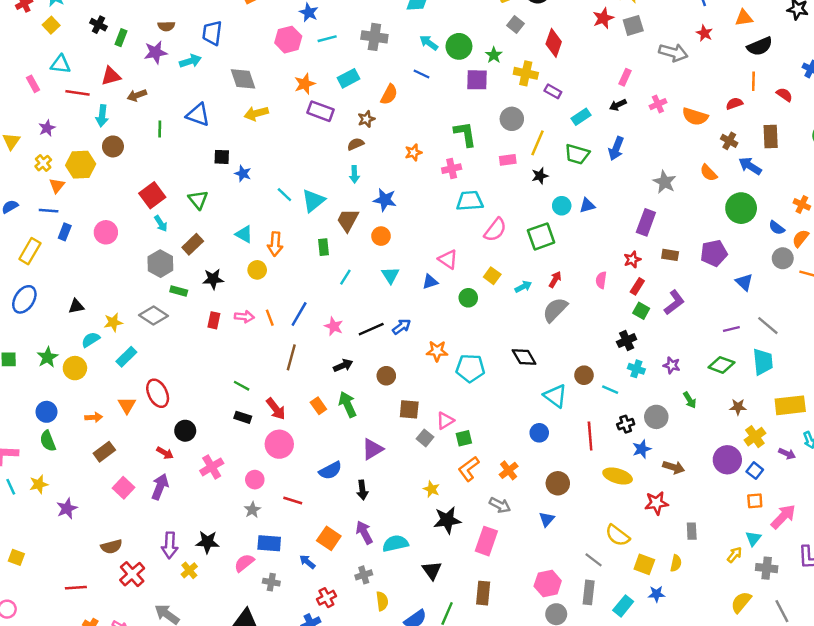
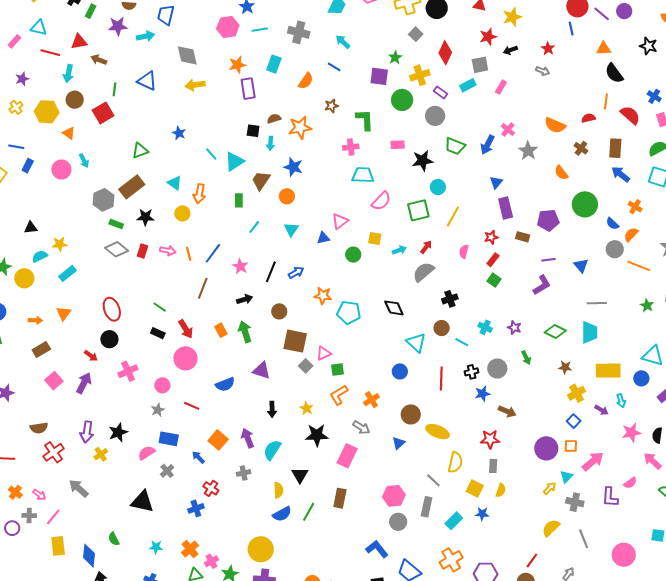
gray square: (633, 25) -> (480, 65), moved
red star: (704, 33) -> (548, 48), moved
green circle: (459, 46) -> (402, 100), moved
black semicircle: (760, 46) -> (614, 73), turned 70
gray arrow: (673, 53) -> (543, 71), size x0.6
yellow cross: (526, 73) -> (420, 75), turned -36
cyan rectangle: (349, 78) -> (274, 64), turned -48
pink rectangle: (33, 84) -> (14, 41), turned 64
brown arrow: (137, 95) -> (99, 60), turned 35
red semicircle: (784, 95) -> (630, 115), size x1.5
pink cross: (658, 104) -> (508, 130), moved, turned -32
black arrow: (618, 105) -> (510, 50), moved
purple rectangle: (321, 111) -> (248, 89), turned 55
cyan rectangle: (581, 117) -> (468, 85), moved
brown star: (366, 119) -> (331, 106), moved
gray circle: (512, 119) -> (435, 116), moved
yellow line: (538, 143) -> (453, 216), moved
orange star: (413, 152) -> (300, 128), moved, size x1.6
black square: (222, 157) -> (253, 131), moved
blue arrow: (750, 166) -> (621, 174), moved
black star: (540, 176) -> (423, 161), size x1.5
gray star: (665, 182) -> (528, 151), moved
orange triangle: (57, 185) -> (69, 133), moved, turned -40
red square: (152, 195) -> (103, 113), moved
green triangle: (198, 200) -> (140, 151), turned 42
blue triangle: (587, 206) -> (496, 182), moved, turned -40
purple rectangle: (646, 222) -> (506, 208), turned -40
cyan arrow: (161, 224) -> (84, 161), moved
brown rectangle: (193, 244) -> (132, 187), size x1.4
purple pentagon: (714, 253) -> (548, 220), moved
pink triangle: (448, 259) -> (340, 221), turned 42
yellow square: (492, 276) -> (375, 238), turned -32
purple L-shape: (674, 302) -> (542, 285), moved
gray diamond: (153, 315) -> (117, 249), moved
gray line: (768, 326) -> (597, 303), turned -48
black line: (371, 329) -> (271, 272), turned -50
purple line: (731, 329) -> (549, 260), moved
black cross: (627, 341) -> (450, 299), moved
red ellipse: (158, 393) -> (112, 309), moved
brown square: (409, 409) -> (295, 341), size x1.4
purple triangle: (372, 449) -> (262, 370), turned 42
purple circle: (727, 460) -> (546, 448), moved
yellow ellipse: (618, 476) -> (438, 432), moved
black arrow: (362, 490) -> (272, 409), moved
gray rectangle: (692, 531) -> (493, 466), moved
yellow semicircle: (618, 535) -> (455, 462), turned -120
black star: (207, 542) -> (118, 432), turned -30
cyan semicircle: (395, 543) -> (272, 450), turned -50
gray cross: (271, 582) -> (167, 471), turned 32
red cross: (326, 598) -> (211, 488), turned -35
yellow semicircle: (382, 601) -> (278, 490), moved

